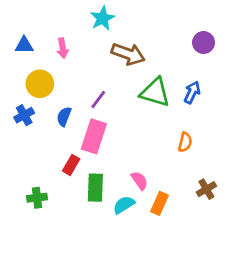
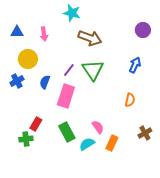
cyan star: (102, 18) -> (72, 13), turned -30
green triangle: (155, 92) -> (93, 70), moved, turned 40
red rectangle: (71, 165) -> (36, 124), moved
green rectangle: (95, 188) -> (67, 132), turned -30

